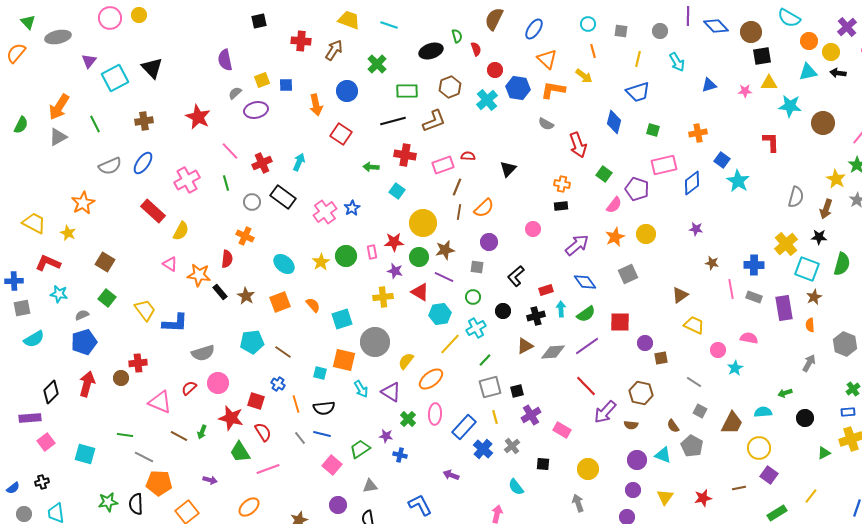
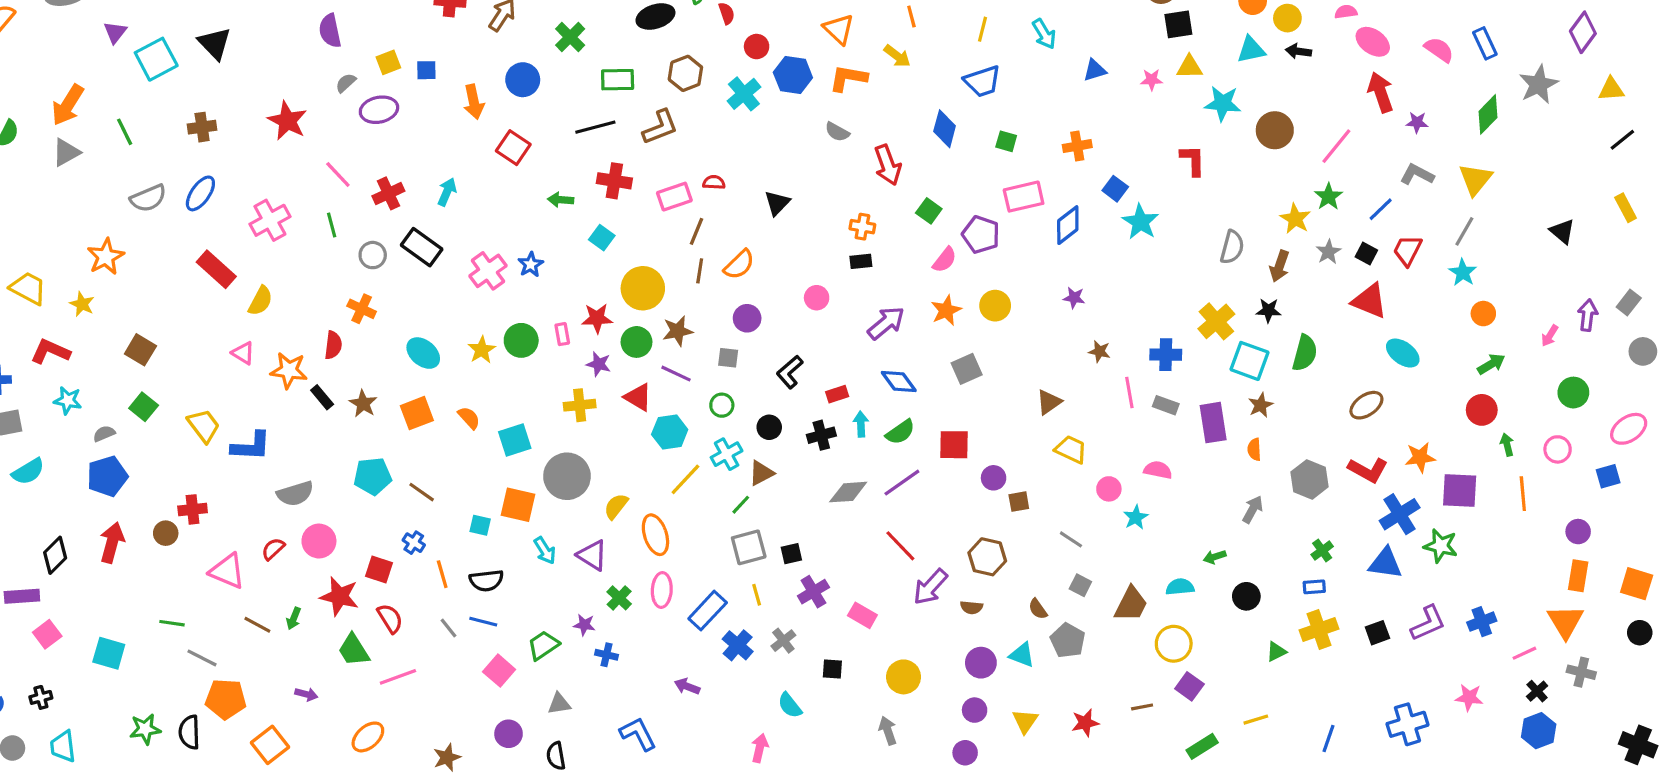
brown triangle: (525, 346) -> (761, 473), moved
orange ellipse: (431, 379) -> (655, 535), turned -70
yellow line: (811, 496) -> (1256, 720), turned 35

